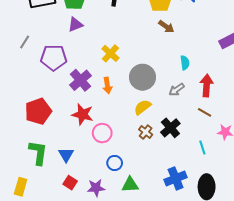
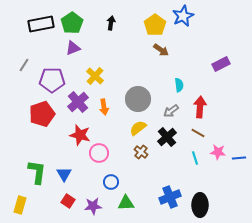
yellow cross: (110, 53) -> (95, 76), moved
red pentagon: (38, 111) -> (42, 114), moved
black cross: (170, 128) -> (167, 137), moved
cyan line: (202, 147) -> (195, 158), moved

